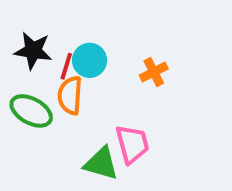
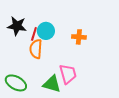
orange cross: (154, 72) -> (79, 37), turned 32
green ellipse: (31, 111) -> (16, 83), moved

